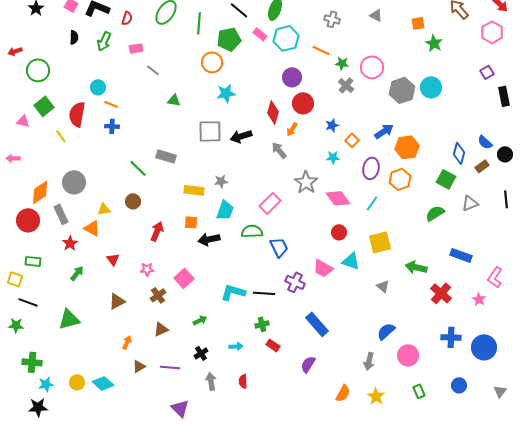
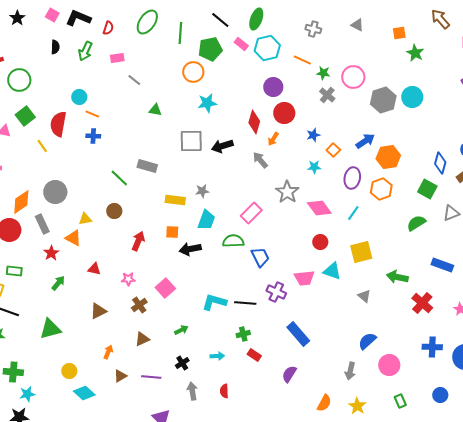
red triangle: (113, 259) -> (94, 269), turned -40
pink trapezoid: (323, 268) -> (304, 278), turned -35
yellow circle: (77, 382) -> (69, 371), moved

